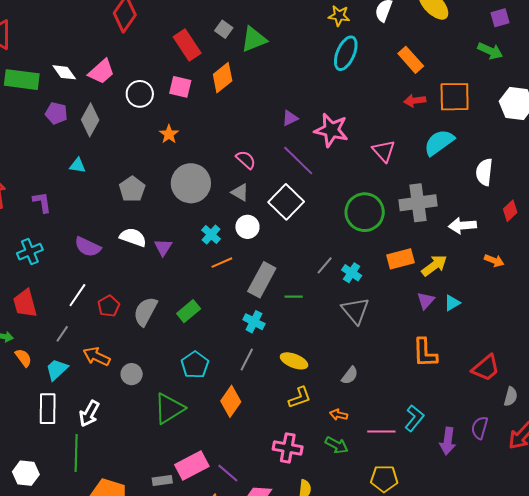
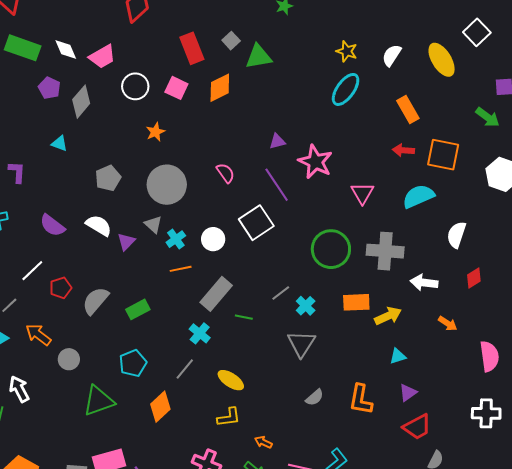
gray triangle: (240, 192) -> (153, 224), moved
purple triangle: (426, 301) -> (408, 393), moved
gray semicircle: (350, 375) -> (315, 397), moved
white arrow: (89, 413) -> (19, 389), turned 112

